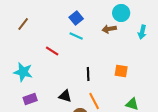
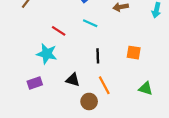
cyan line: (76, 36) -> (90, 23), moved
cyan star: (23, 72) -> (47, 54), moved

